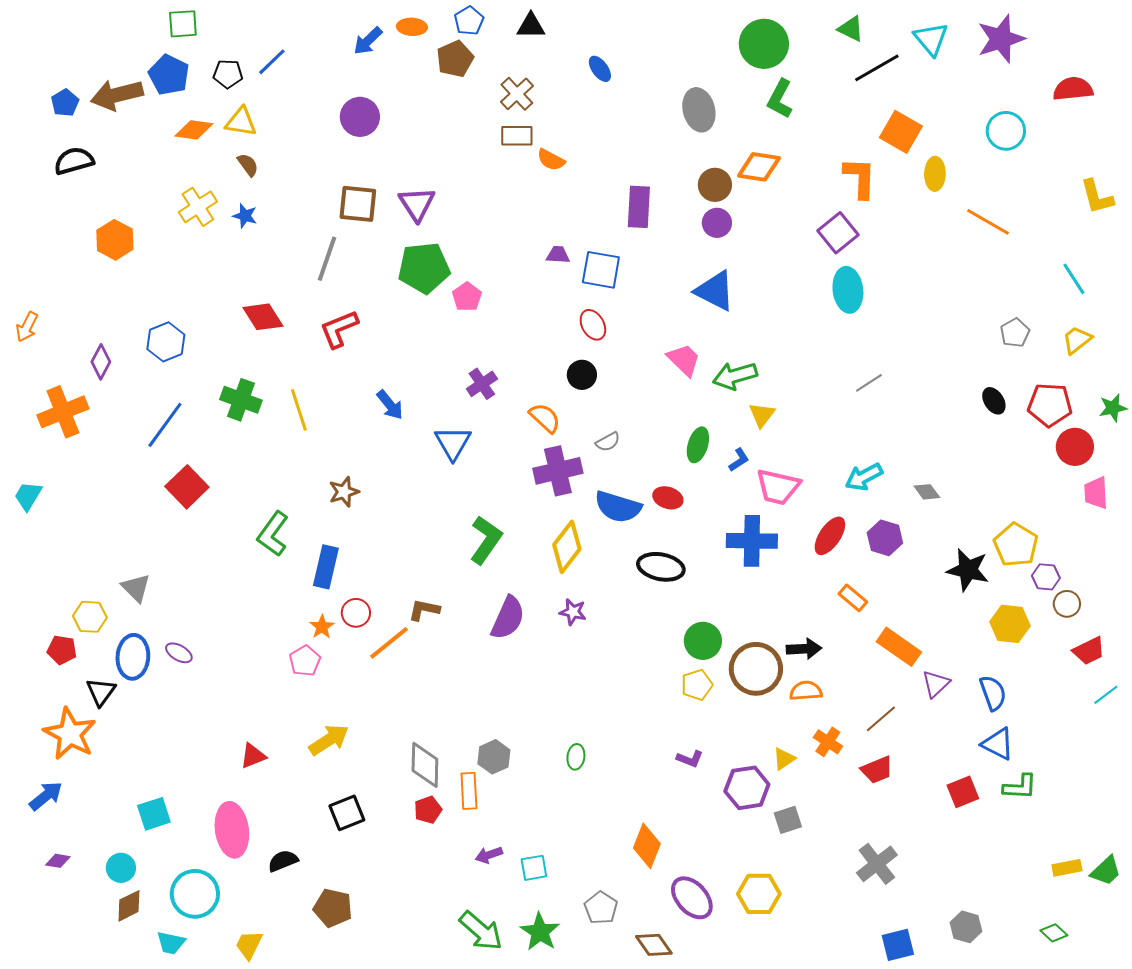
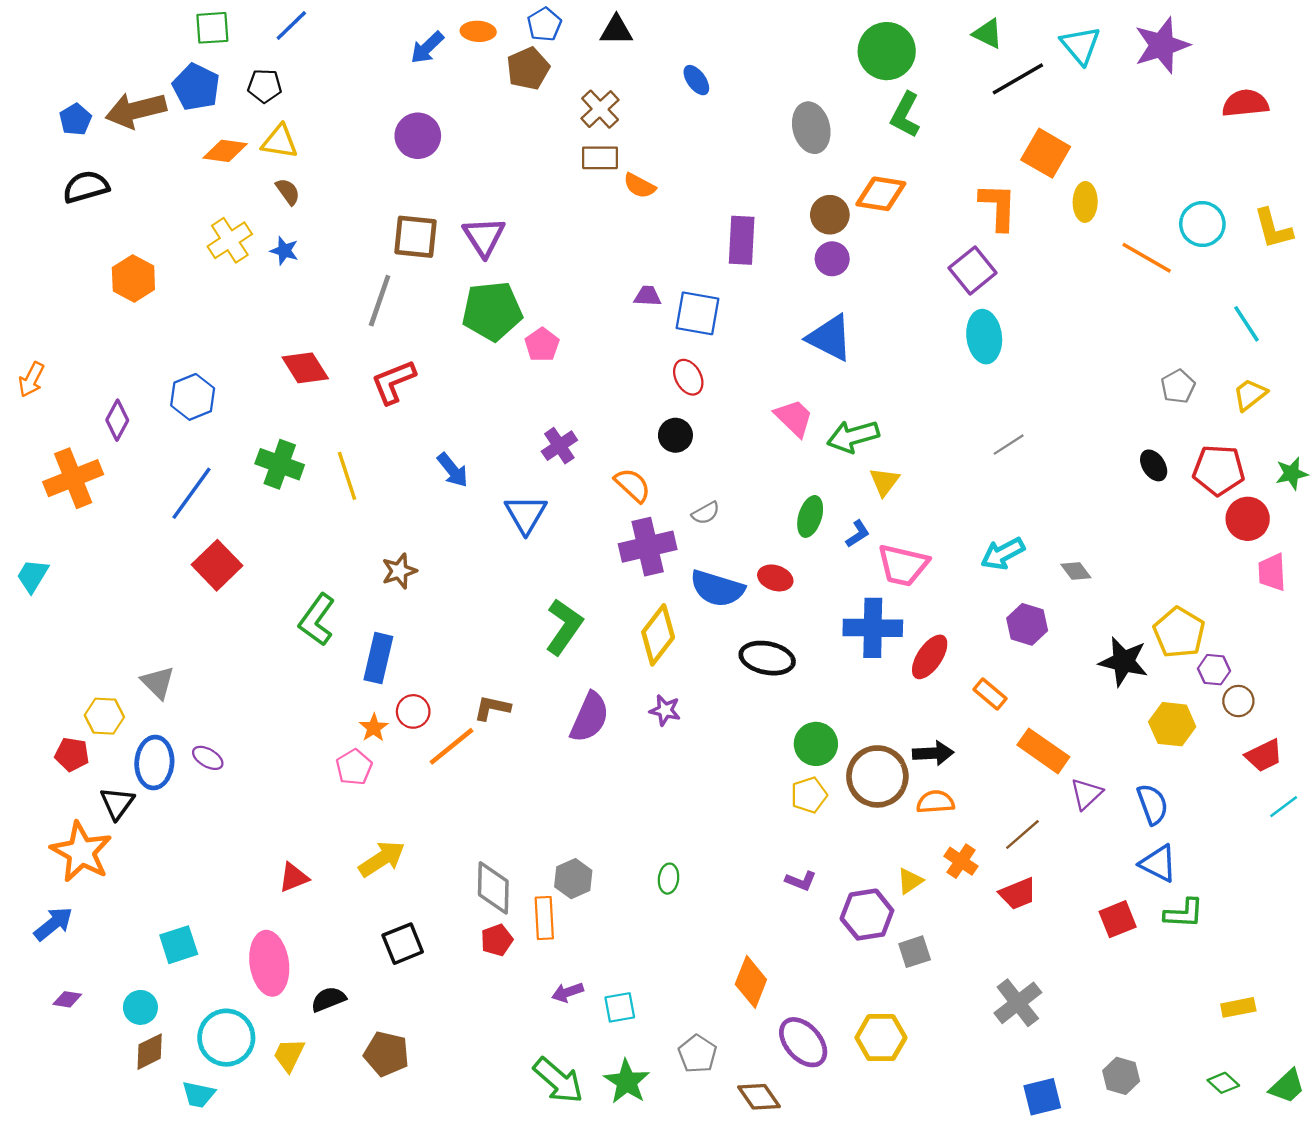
blue line: (272, 62) -> (291, 26), moved
cyan circle: (1006, 131) -> (1202, 224), moved
red ellipse: (830, 536) -> (930, 657), moved
green trapezoid: (1106, 871) -> (1287, 1086), moved
yellow trapezoid: (249, 945) -> (289, 1055), moved

